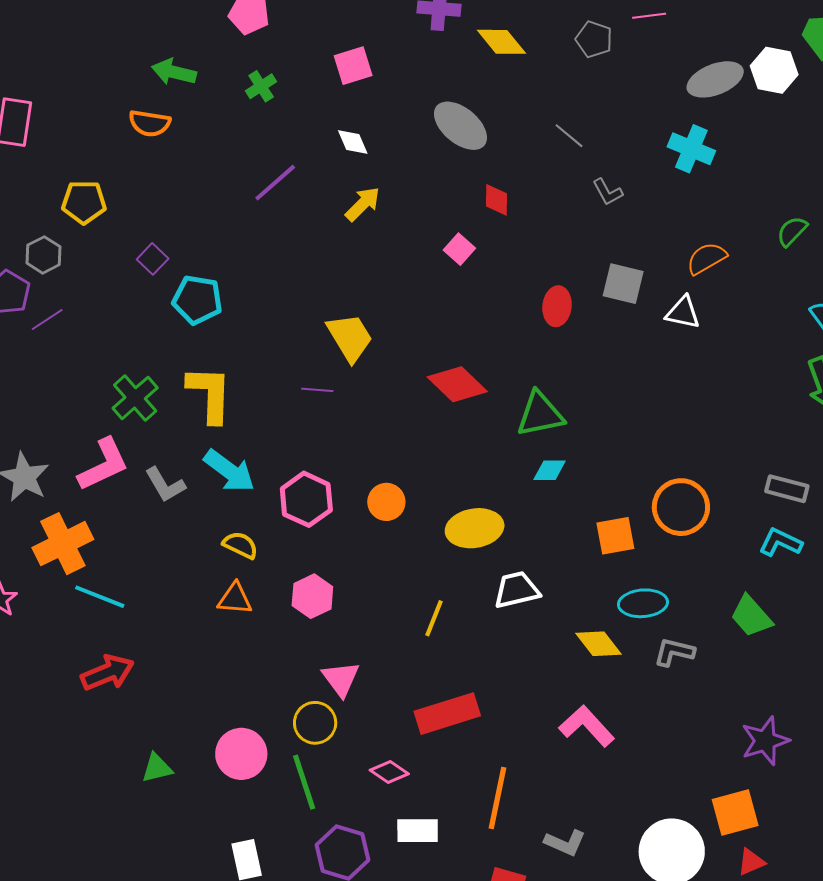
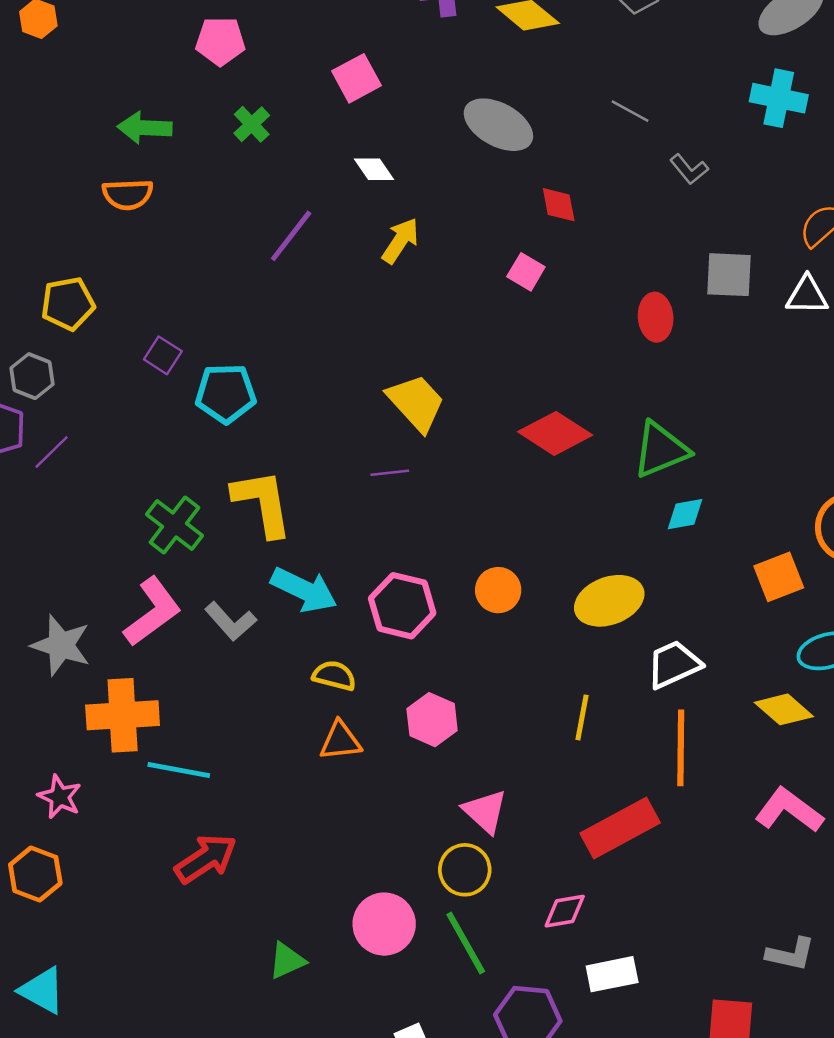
orange cross: (63, 544) -> (123, 715), turned 34
pink diamond: (389, 772) -> (565, 911), turned -33
orange line: (498, 798) -> (681, 748), moved

